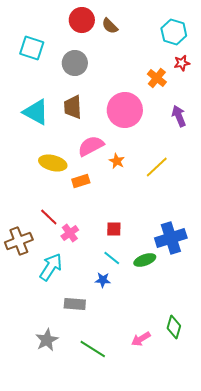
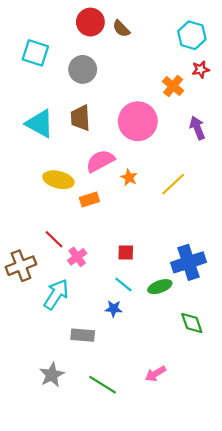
green diamond: (174, 327) -> (192, 323), moved, turned -35

